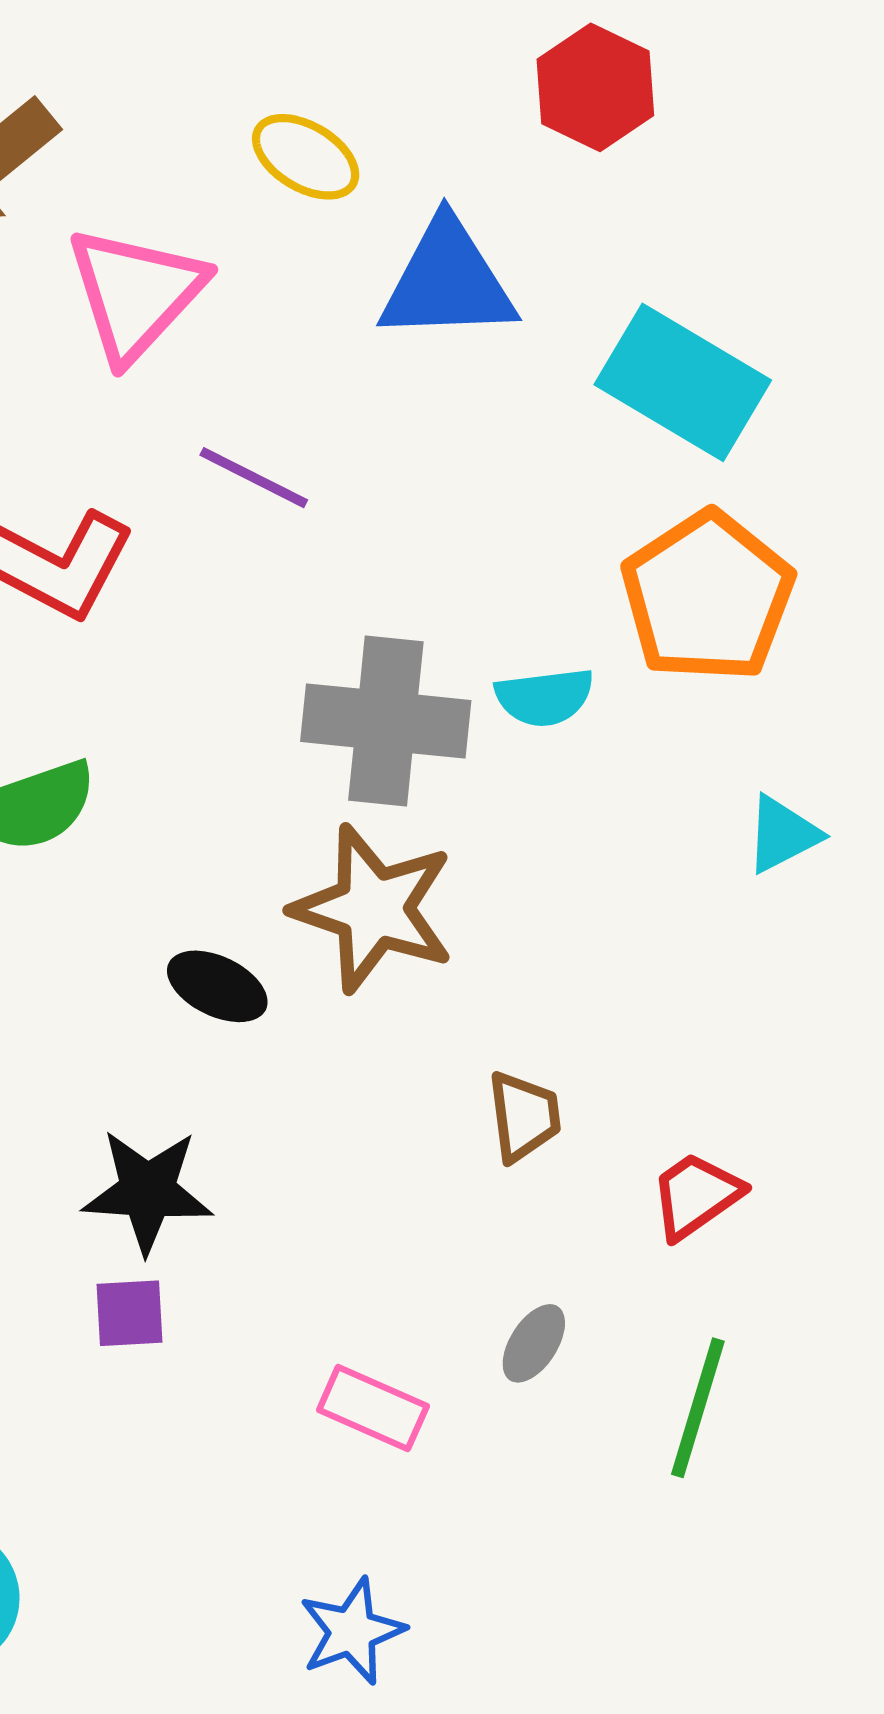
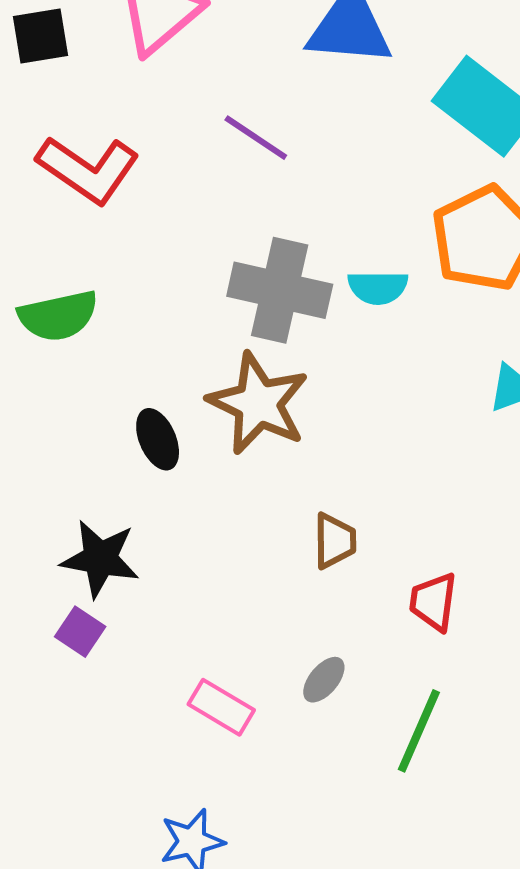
purple line: (254, 478) -> (256, 138), moved
black ellipse: (217, 986) -> (158, 439), turned 34
red trapezoid: (696, 1195) -> (433, 602), turned -54
purple square: (129, 1313) -> (80, 632), turned 30

